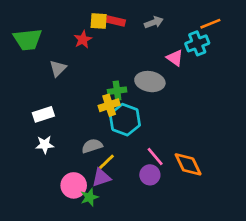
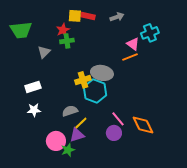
orange line: (210, 24) -> (130, 57), moved
gray ellipse: (150, 82) -> (102, 73), moved
green cross: (117, 91) -> (67, 41), moved

